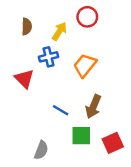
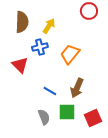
red circle: (87, 17) -> (89, 11), moved
brown semicircle: (27, 27) -> (22, 22), size x1.5
gray semicircle: (41, 150) -> (44, 117), moved, turned -42

